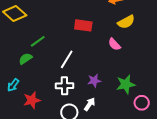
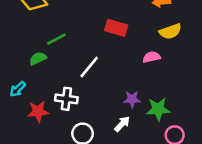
pink semicircle: (114, 44) -> (152, 57), turned 112
purple star: (94, 81) -> (132, 99), moved
white cross: (64, 86) -> (66, 99), moved
white arrow: (90, 104) -> (122, 124), moved

